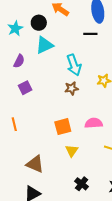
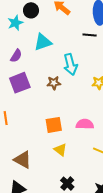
black circle: (39, 23) -> (31, 10), moved
purple square: (25, 88) -> (20, 83), size x1.5
brown star: (72, 88) -> (54, 83), moved
yellow triangle: (72, 151) -> (60, 150), turned -32

